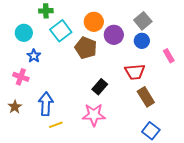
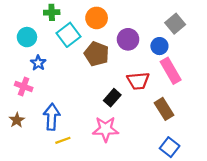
gray square: (143, 21) -> (175, 24), moved
orange circle: (94, 22) -> (97, 18), moved
pink rectangle: (169, 56) -> (171, 71), moved, size x1.6
red trapezoid: (135, 72) -> (138, 81), moved

